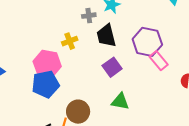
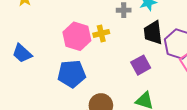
black trapezoid: (106, 36) -> (153, 33), moved
pink hexagon: (47, 64) -> (77, 36), moved

